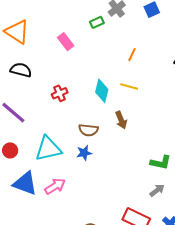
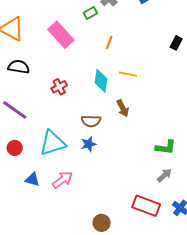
pink rectangle: (66, 42) -> (61, 35), size x1.5
orange line: (132, 55) -> (109, 43), moved
blue triangle: (25, 183) -> (32, 180), size x0.6

